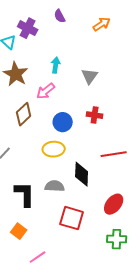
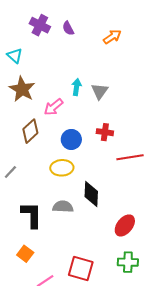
purple cross: (28, 28) -> (40, 25), moved
cyan arrow: (56, 65) -> (77, 87), moved
red line: (114, 154) -> (130, 157), moved
red square: (72, 218) -> (81, 268), moved

